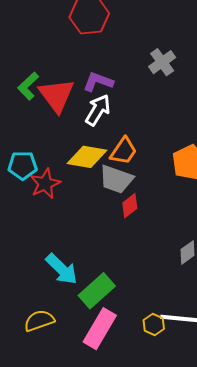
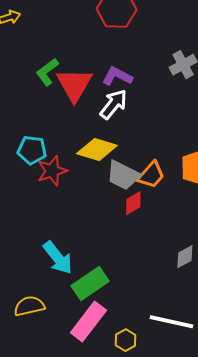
orange trapezoid: (124, 151) -> (151, 175), moved
yellow hexagon: (154, 325) -> (126, 340), moved

